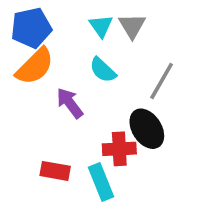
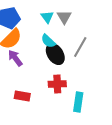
purple arrow: (70, 103) -> (15, 58), moved
black ellipse: (147, 129) -> (55, 54), moved
cyan rectangle: (101, 182) -> (78, 102), moved, turned 30

